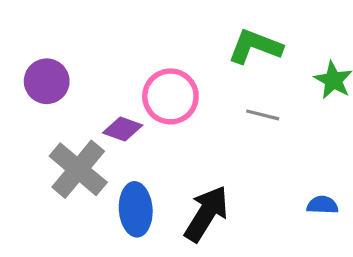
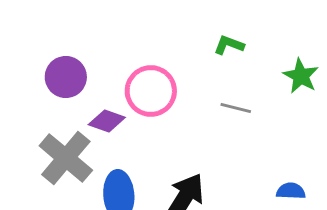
green L-shape: (255, 47) -> (229, 45), size x0.6
purple circle: (47, 81) -> (66, 77), moved

